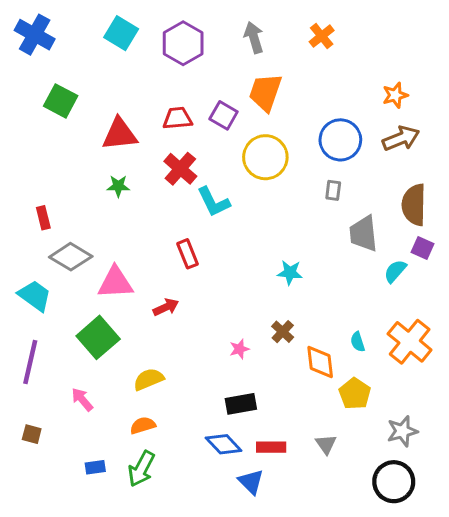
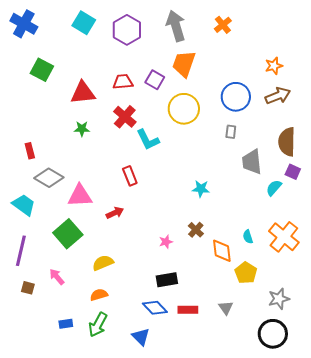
gray arrow: (254, 37) -> (176, 26), size x1.4
brown square: (32, 434) -> (28, 288), moved
blue triangle: (251, 482) -> (141, 337), moved

